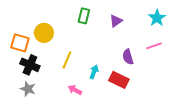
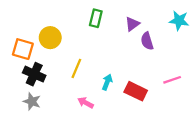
cyan star: (157, 18) -> (179, 21), turned -30
pink line: (154, 46) -> (172, 80), moved
purple semicircle: (128, 57) -> (147, 41), moved

